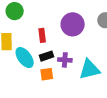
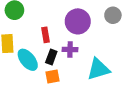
black rectangle: (47, 56) -> (51, 57), turned -48
purple cross: (65, 60) -> (70, 50), moved

